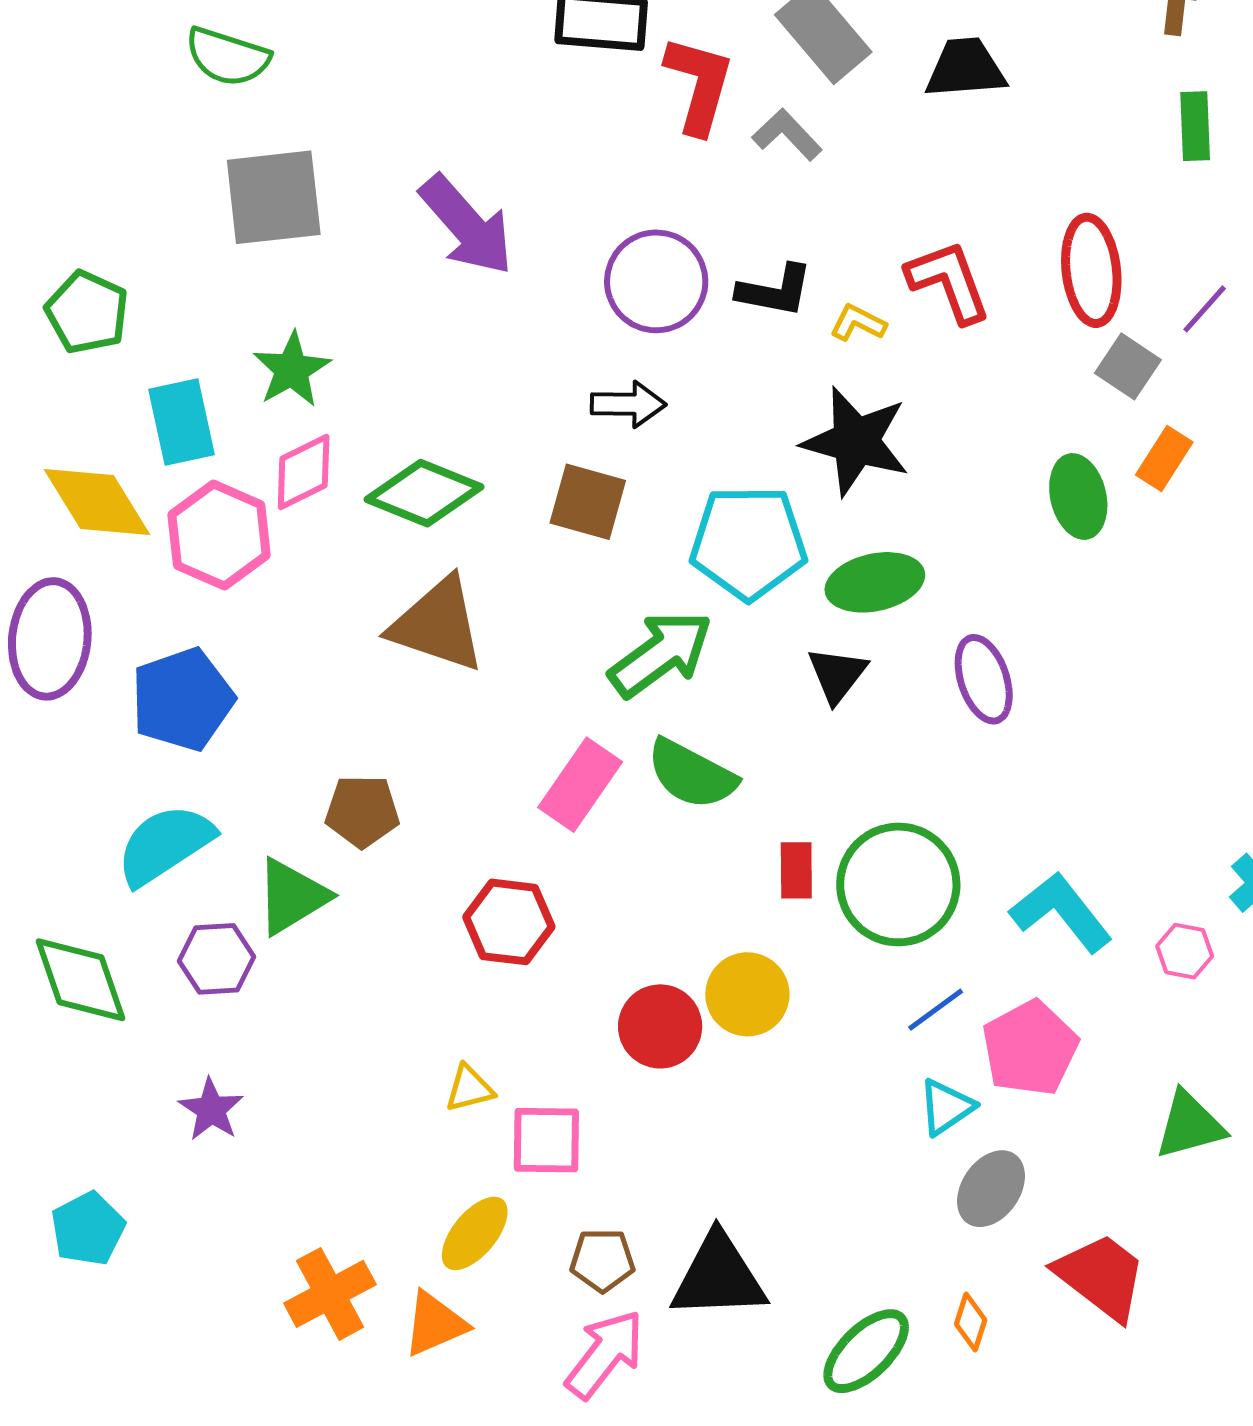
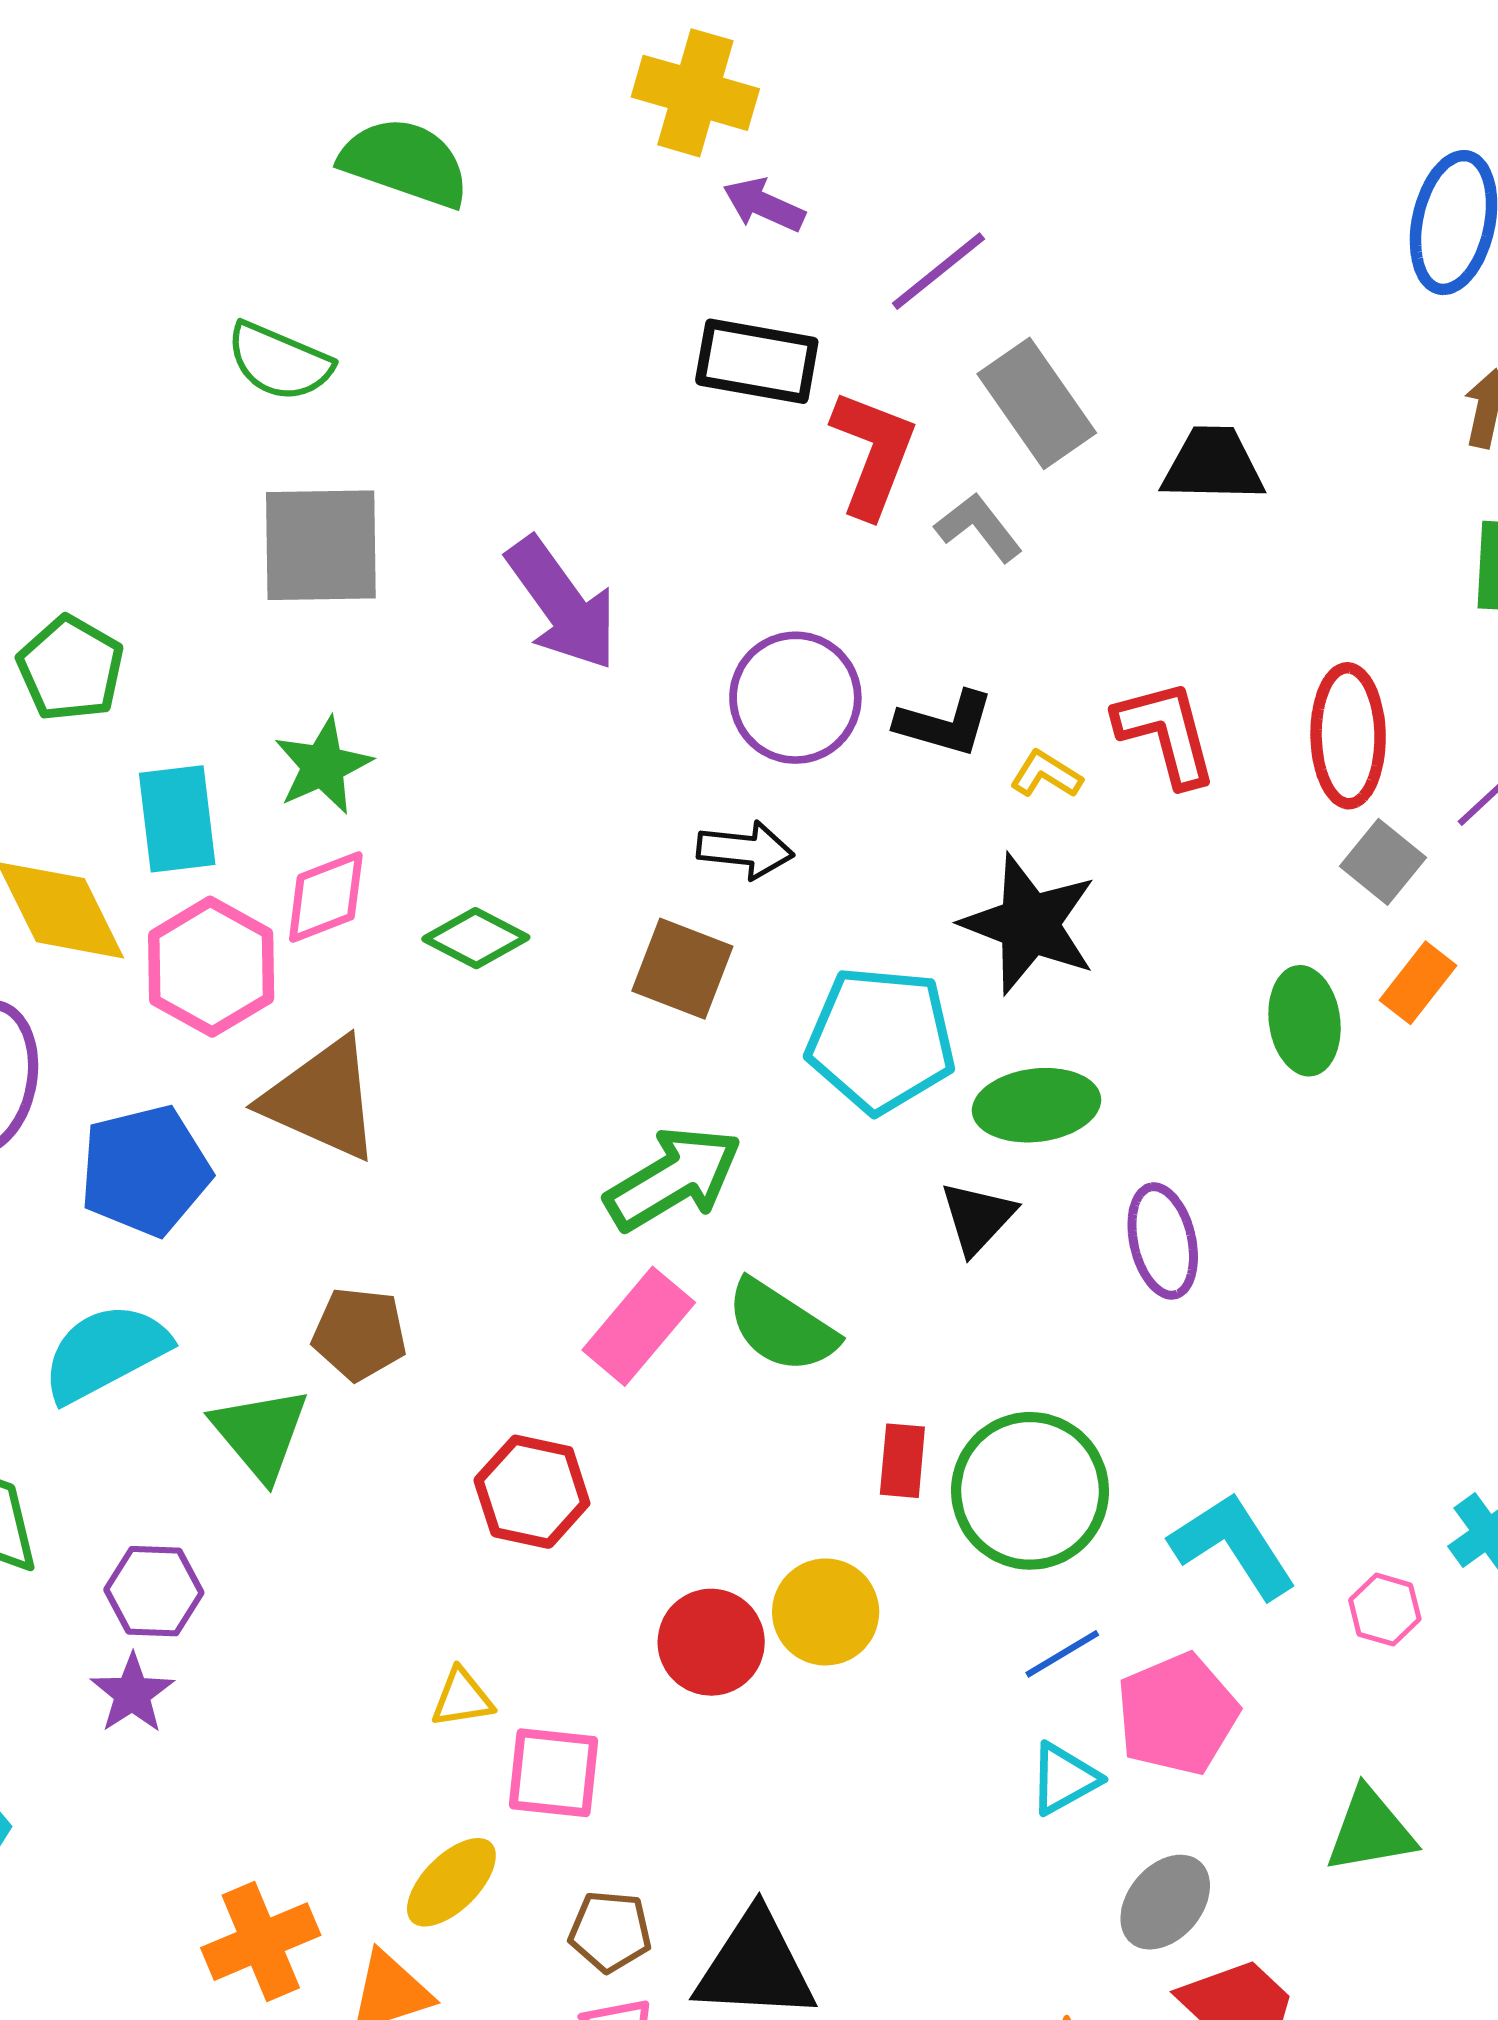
green diamond: (424, 493) -> (476, 938), size x0.7
brown triangle: (438, 625) -> (322, 1099), moved
green arrow: (661, 654) -> (673, 1178), moved
green triangle: (292, 896) -> (260, 1433), turned -44
purple hexagon: (216, 959) -> (154, 1591), moved
gray ellipse: (991, 1189) -> (1165, 1902), moved

